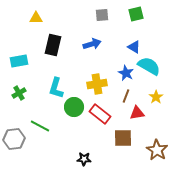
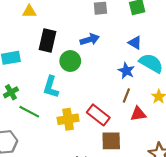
yellow cross: (97, 84) -> (68, 119), moved
green circle: (74, 107) -> (70, 61), moved
green line: (40, 126) -> (29, 112), moved
brown square: (123, 138) -> (111, 141), moved

